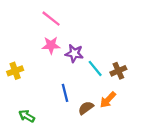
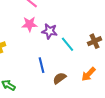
brown cross: (118, 71) -> (94, 41), moved
orange arrow: (108, 100) -> (88, 74), moved

